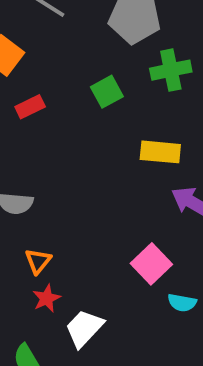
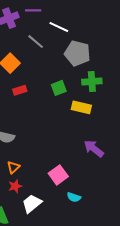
yellow rectangle: (160, 152) -> (81, 107), moved
pink square: (151, 264) -> (58, 175), moved
cyan semicircle: (182, 303) -> (74, 197), moved

